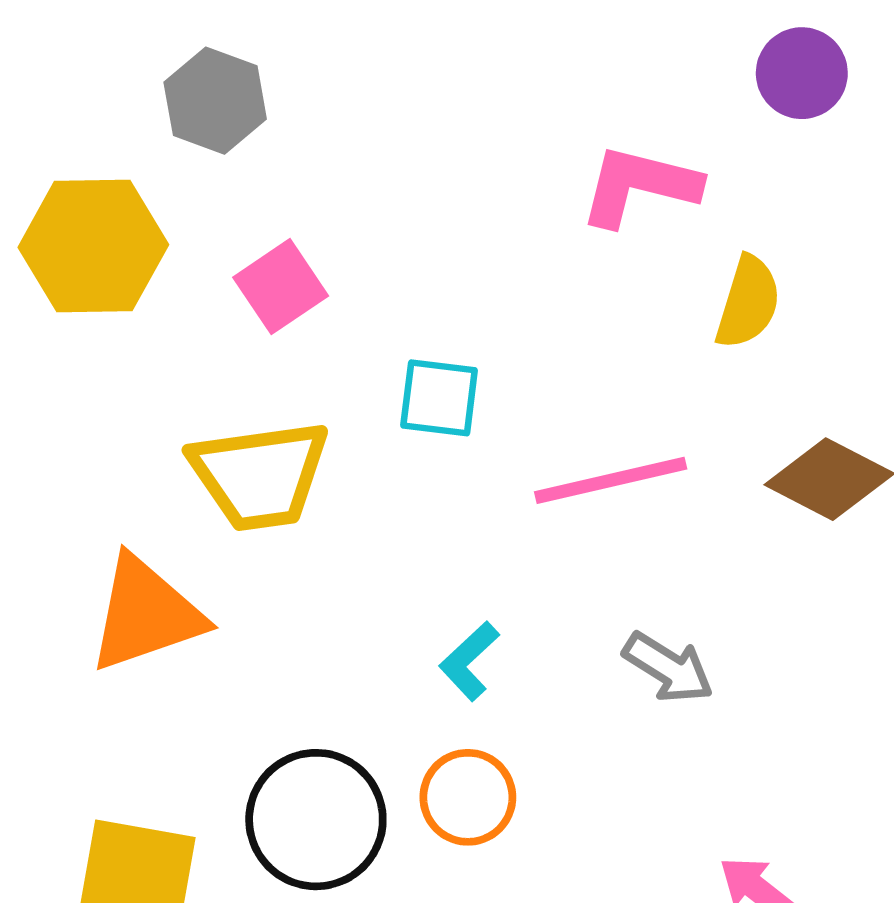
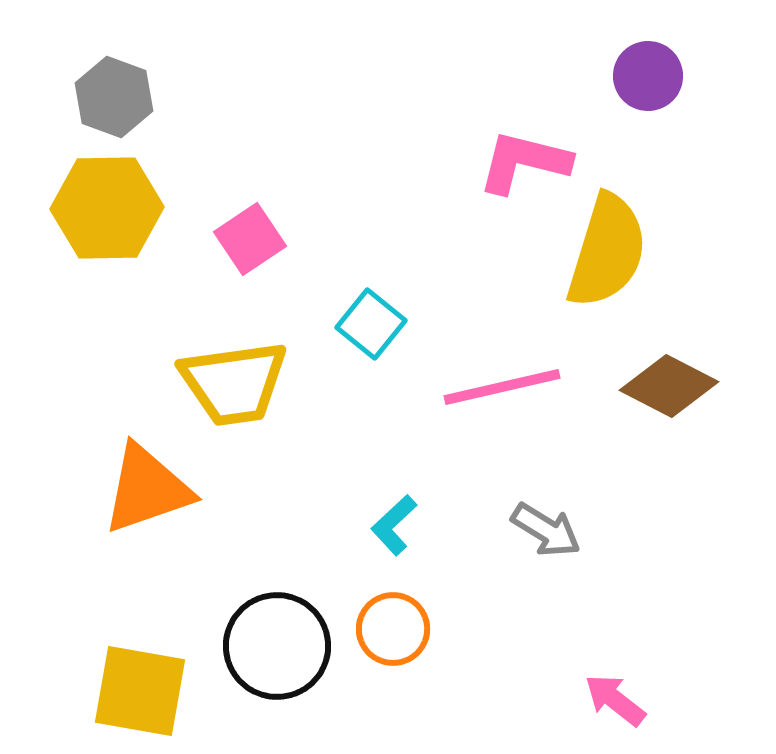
gray hexagon: (215, 101) -> (114, 97), moved
yellow semicircle: (748, 302) -> (607, 251), size x1.6
cyan square: (439, 398) -> (371, 324), turned 32

